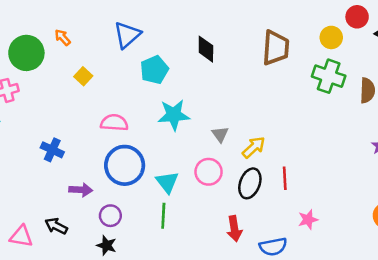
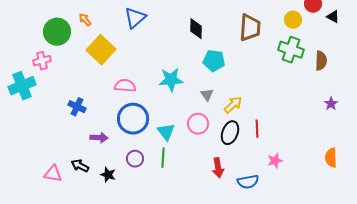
cyan pentagon: (154, 70) -> (214, 61), moved, turned 30
yellow square: (83, 76) -> (101, 50), size x2.0
purple circle: (110, 216) -> (135, 159), moved
black star: (107, 245) -> (108, 175), moved

